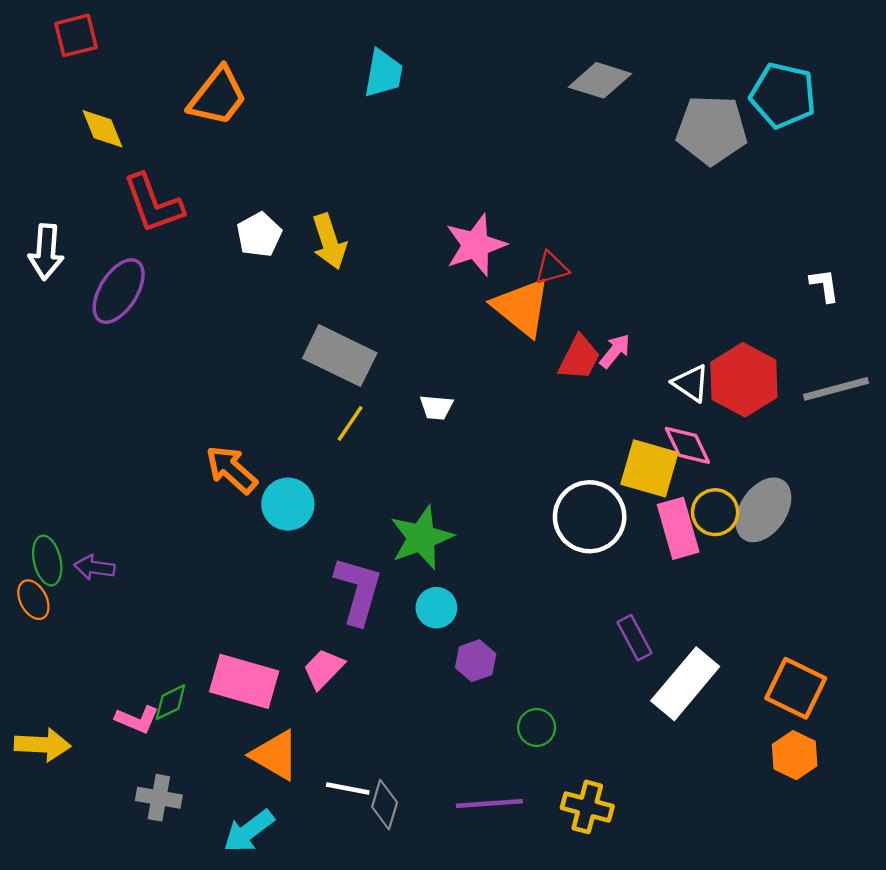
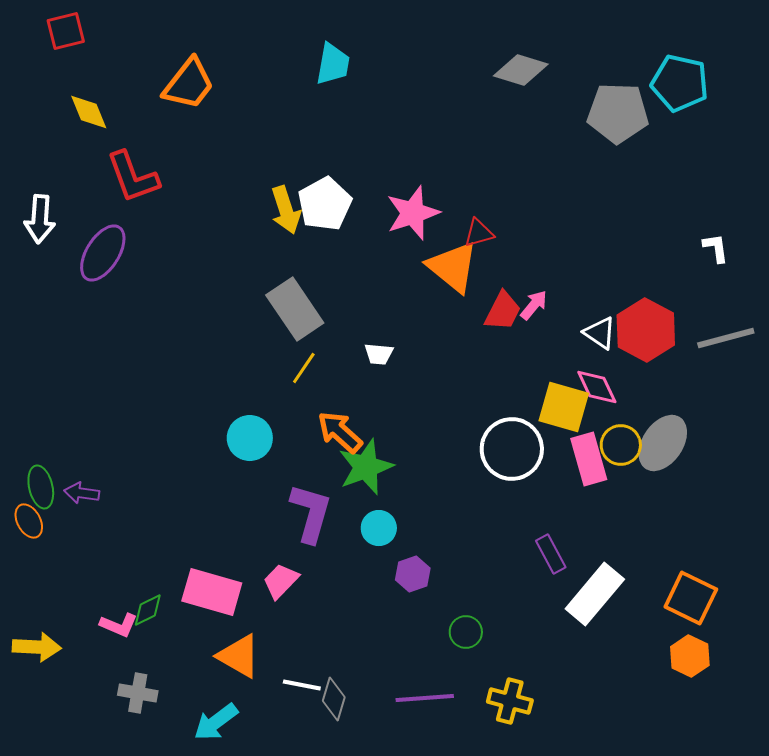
white pentagon: (259, 235) -> (325, 204), moved, size x1.4
gray rectangle: (340, 356) -> (295, 309), turned 30
orange arrow: (231, 470) -> (340, 432), moved

